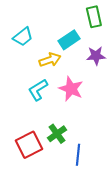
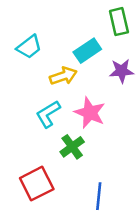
green cross: (57, 134) -> (72, 147), moved

